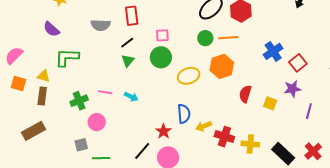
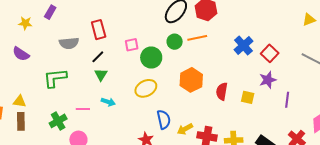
green L-shape: (67, 57) -> (55, 78), moved
green circle: (161, 57) -> (151, 58), moved
orange hexagon: (222, 66) -> (191, 80), moved
yellow ellipse: (189, 76) -> (146, 88), moved
cyan arrow: (131, 97) -> (108, 102), moved

